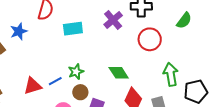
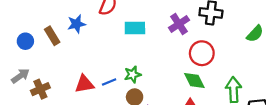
red circle: (150, 39) -> (202, 53), moved
green diamond: (119, 73) -> (194, 81), moved

